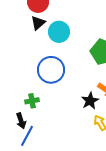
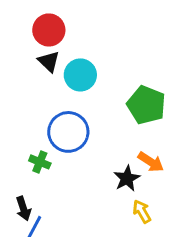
black triangle: (38, 23) -> (49, 61), turned -35
green cross: (32, 101) -> (40, 162), moved, turned 32

